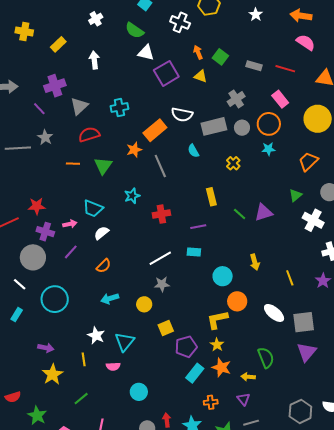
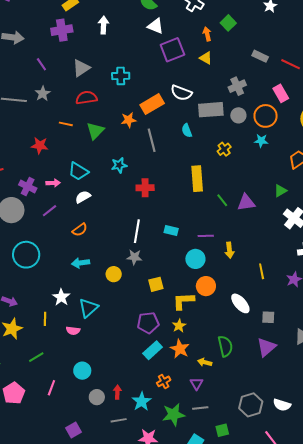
green square: (220, 57) -> (228, 23), moved
purple cross: (55, 86) -> (62, 30), moved
yellow rectangle: (211, 197) -> (197, 179), size x1.4
red star: (37, 206) -> (40, 145), moved
purple line: (198, 227) -> (206, 236), moved
white line: (160, 258) -> (137, 231), turned -60
gray square: (304, 322) -> (268, 317), size x0.6
yellow square: (166, 328) -> (156, 284), moved
cyan circle: (139, 392) -> (82, 371), moved
orange cross: (211, 402) -> (164, 381), turned -32

